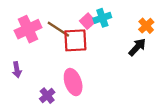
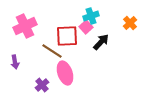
pink square: (88, 21) -> (86, 27), moved
brown line: (58, 29) -> (52, 51), moved
black arrow: (137, 47) -> (101, 42), moved

